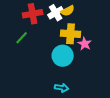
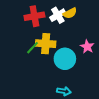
yellow cross: (71, 34) -> (46, 44), moved
green line: (22, 38) -> (32, 48), moved

